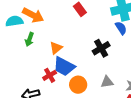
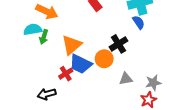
cyan semicircle: (14, 21) -> (33, 29), moved
orange triangle: (56, 48) -> (72, 45), size x1.5
orange circle: (78, 85) -> (104, 59), moved

